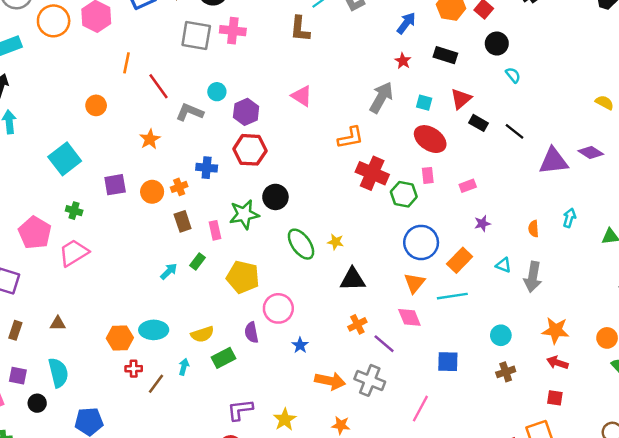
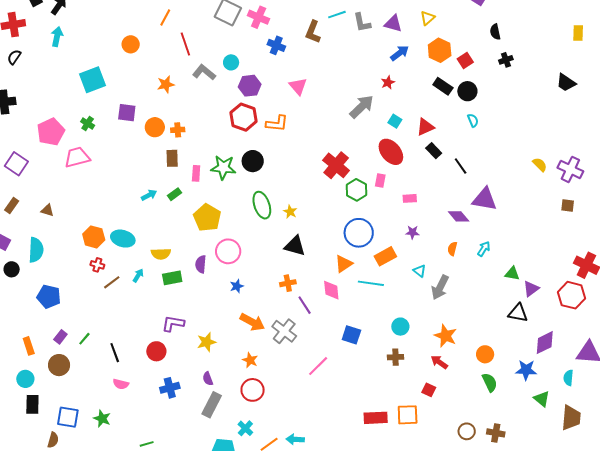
black rectangle: (445, 55) -> (443, 86), moved
orange L-shape: (351, 138) -> (277, 123), moved
purple diamond: (591, 152) -> (459, 216), moved
blue cross: (207, 168) -> (276, 45), moved

